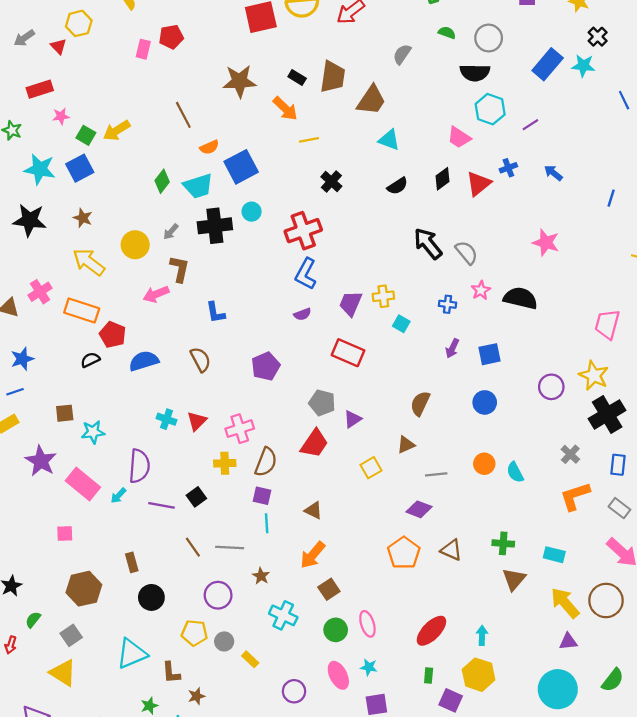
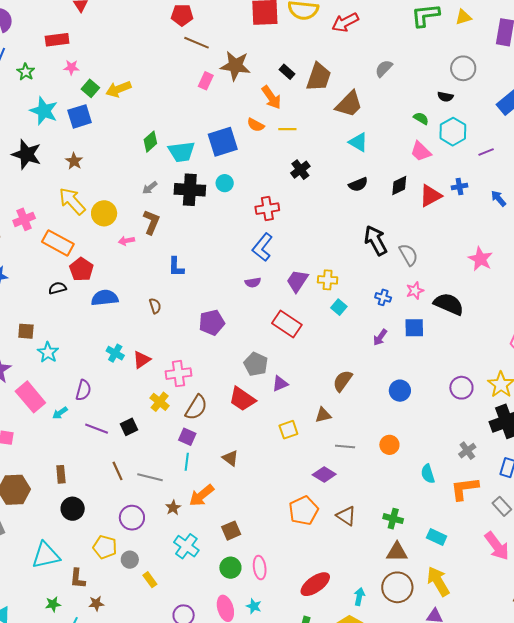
green semicircle: (447, 33) -> (421, 118), moved
pink rectangle: (143, 49) -> (206, 81), moved
black semicircle: (475, 73) -> (445, 97), size x0.6
brown line: (183, 115) -> (196, 43), moved, turned -50
orange semicircle: (209, 147) -> (256, 125), moved, turned 42
red cross: (303, 231) -> (267, 209), size x0.7
yellow circle: (135, 245) -> (104, 213), moved
pink arrow: (156, 294) -> (126, 241), size x0.7
blue square: (490, 354) -> (414, 328), moved
brown semicircle: (200, 360) -> (155, 306), size x0.7
cyan star: (93, 432) -> (48, 352), turned 30
red trapezoid: (314, 443) -> (242, 399), turned 80
yellow cross: (225, 463) -> (160, 402), turned 30
purple semicircle: (139, 466) -> (83, 390), size x0.7
cyan semicircle: (515, 472) -> (428, 474), moved
orange arrow: (313, 555) -> (202, 495), moved
brown triangle: (514, 579) -> (397, 552), turned 40
brown circle: (606, 600) -> (397, 587), moved

